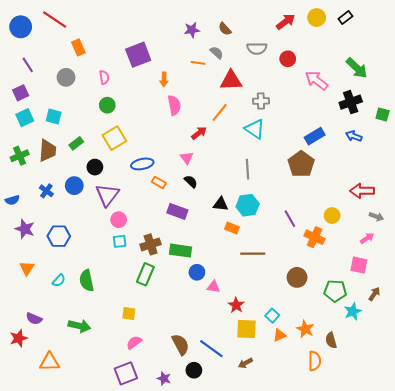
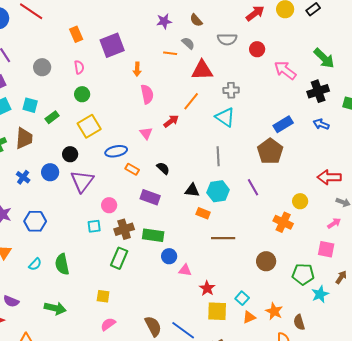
orange rectangle: (78, 47) -> (76, 34), moved
green rectangle: (76, 143) -> (52, 117), moved
pink triangle: (187, 158) -> (146, 133), moved
purple line: (290, 219) -> (253, 187), moved
pink circle: (119, 220) -> (109, 205), moved

